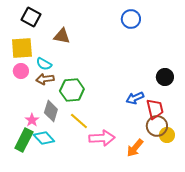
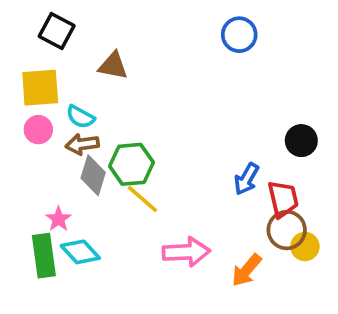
blue arrow: (135, 98) -> (247, 179), turned -36
gray diamond: (51, 111) -> (93, 175), moved
yellow line: (79, 121) -> (142, 199), moved
green rectangle: (24, 140) -> (44, 256), turned -35

